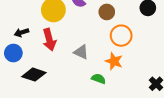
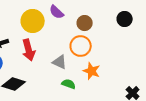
orange circle: (121, 36) -> (81, 46), moved
green semicircle: (99, 79) -> (69, 84), moved

